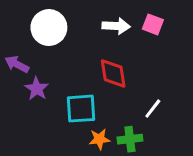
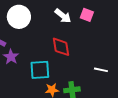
white arrow: (116, 26) -> (63, 16), turned 36
white line: (153, 109) -> (101, 70), moved, turned 64

